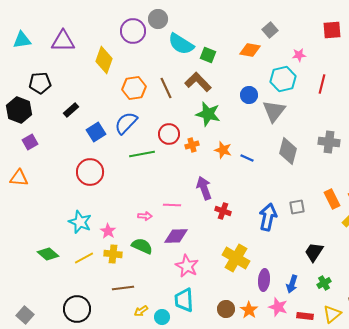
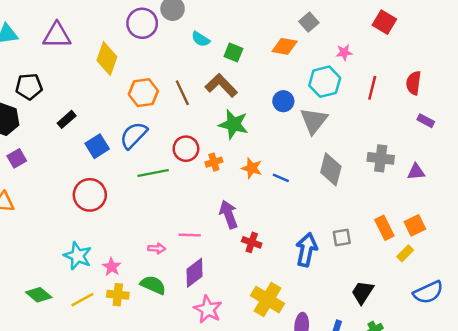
red square: (332, 30) -> (384, 22), turned 36
cyan semicircle: (181, 44) -> (201, 39), size x0.6
purple diamond: (176, 236) -> (194, 273), turned -35

